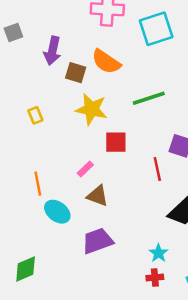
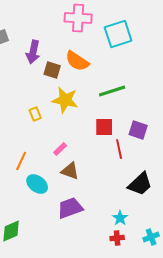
yellow rectangle: (35, 115) -> (35, 114), moved
red square: (116, 142) -> (104, 127), moved
orange line: (38, 184) -> (21, 161), turned 36

